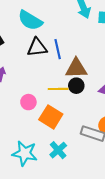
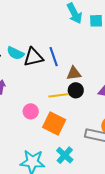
cyan semicircle: (30, 20) -> (15, 53), moved, size x0.7
brown triangle: (76, 68) -> (74, 73), size x0.7

